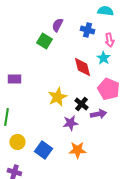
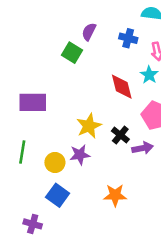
purple rectangle: (14, 79) -> (33, 102), size x1.5
purple star: (70, 123) -> (80, 155), moved
yellow circle: (17, 142) -> (55, 163), moved
blue square: (43, 150) -> (58, 195), moved

